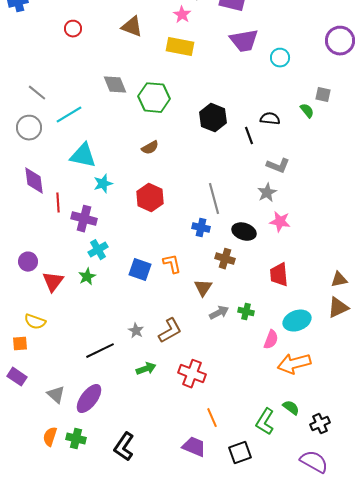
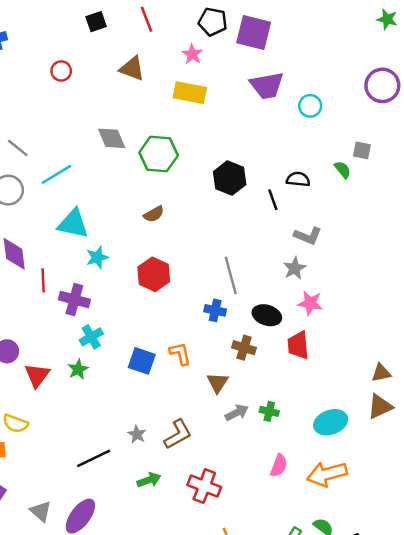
red trapezoid: (279, 275) -> (298, 345), moved
pink semicircle: (271, 340) -> (279, 466), moved

